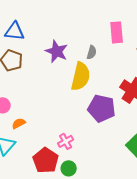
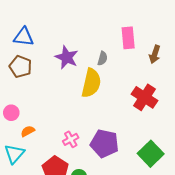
purple pentagon: (102, 108) -> (105, 143), moved
pink cross: (66, 141) -> (71, 139), moved

